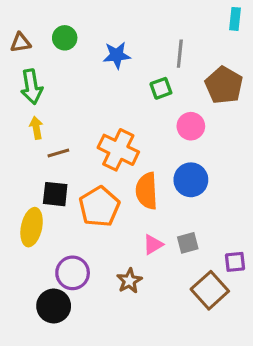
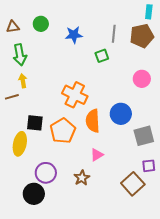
brown pentagon: (224, 85) -> (142, 36), moved, turned 30
pink circle: (191, 126) -> (142, 79), moved
brown line: (58, 153) -> (12, 97), moved
gray square: (188, 243) -> (144, 136), moved, size x1.5

